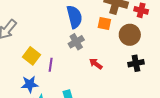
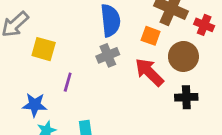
yellow square: (32, 56) -> (44, 49), moved, turned -30
red arrow: (96, 64) -> (149, 72), moved, size x1.6

